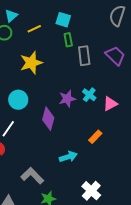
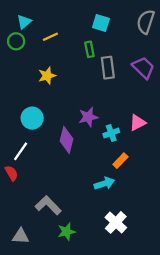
cyan square: (63, 20) -> (101, 23), moved
yellow star: (31, 63) -> (47, 76), size x0.7
cyan cross: (89, 95) -> (111, 133), moved, turned 32
cyan arrow: (68, 157) -> (104, 183), moved

